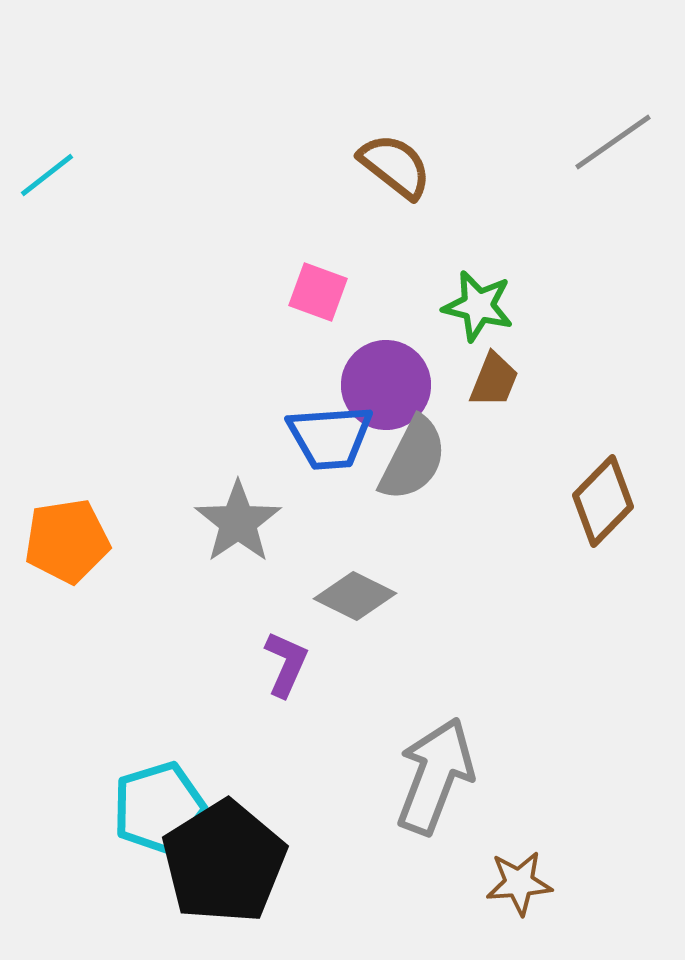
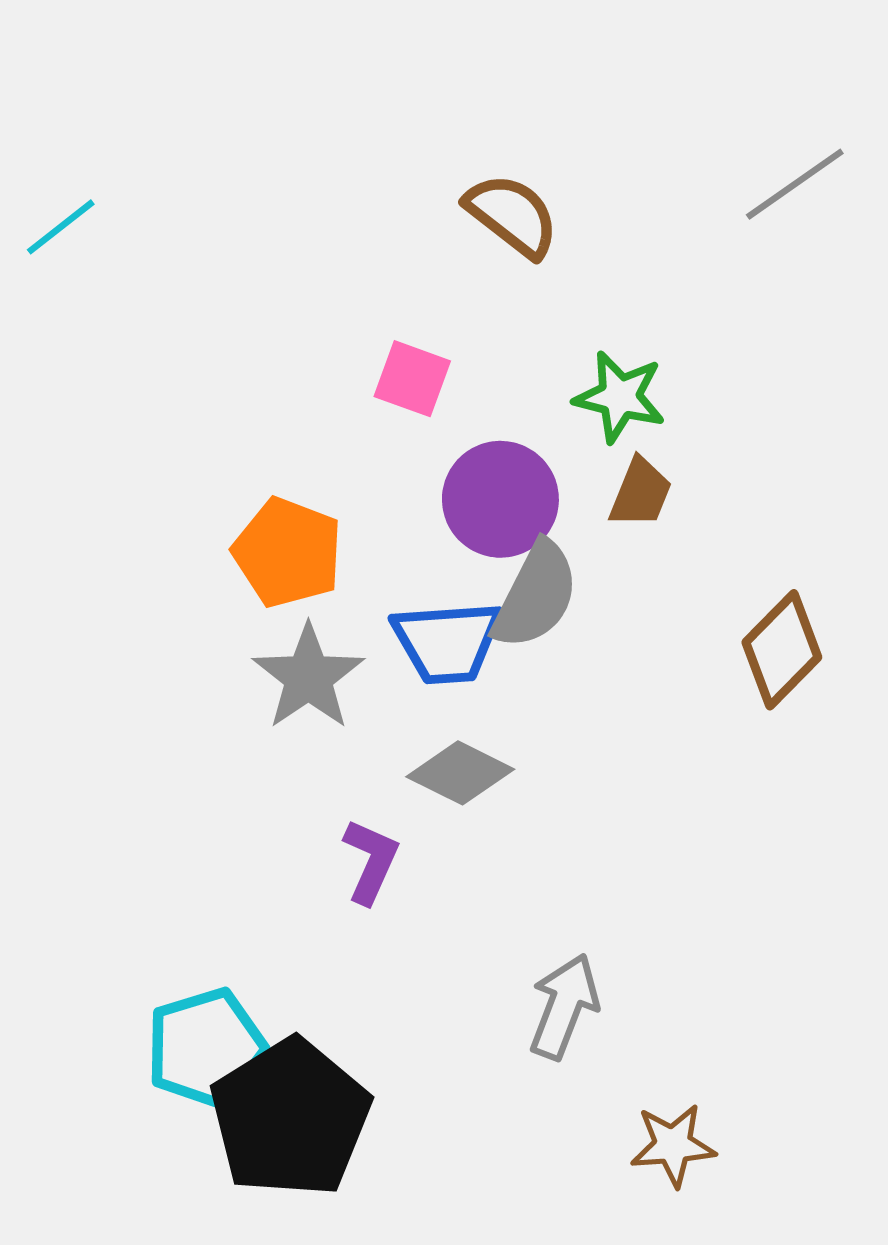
blue trapezoid: (330, 437) -> (447, 642), moved
orange pentagon: (67, 541) -> (288, 552), moved, turned 30
gray arrow: (435, 776) -> (564, 1006), size x0.7

